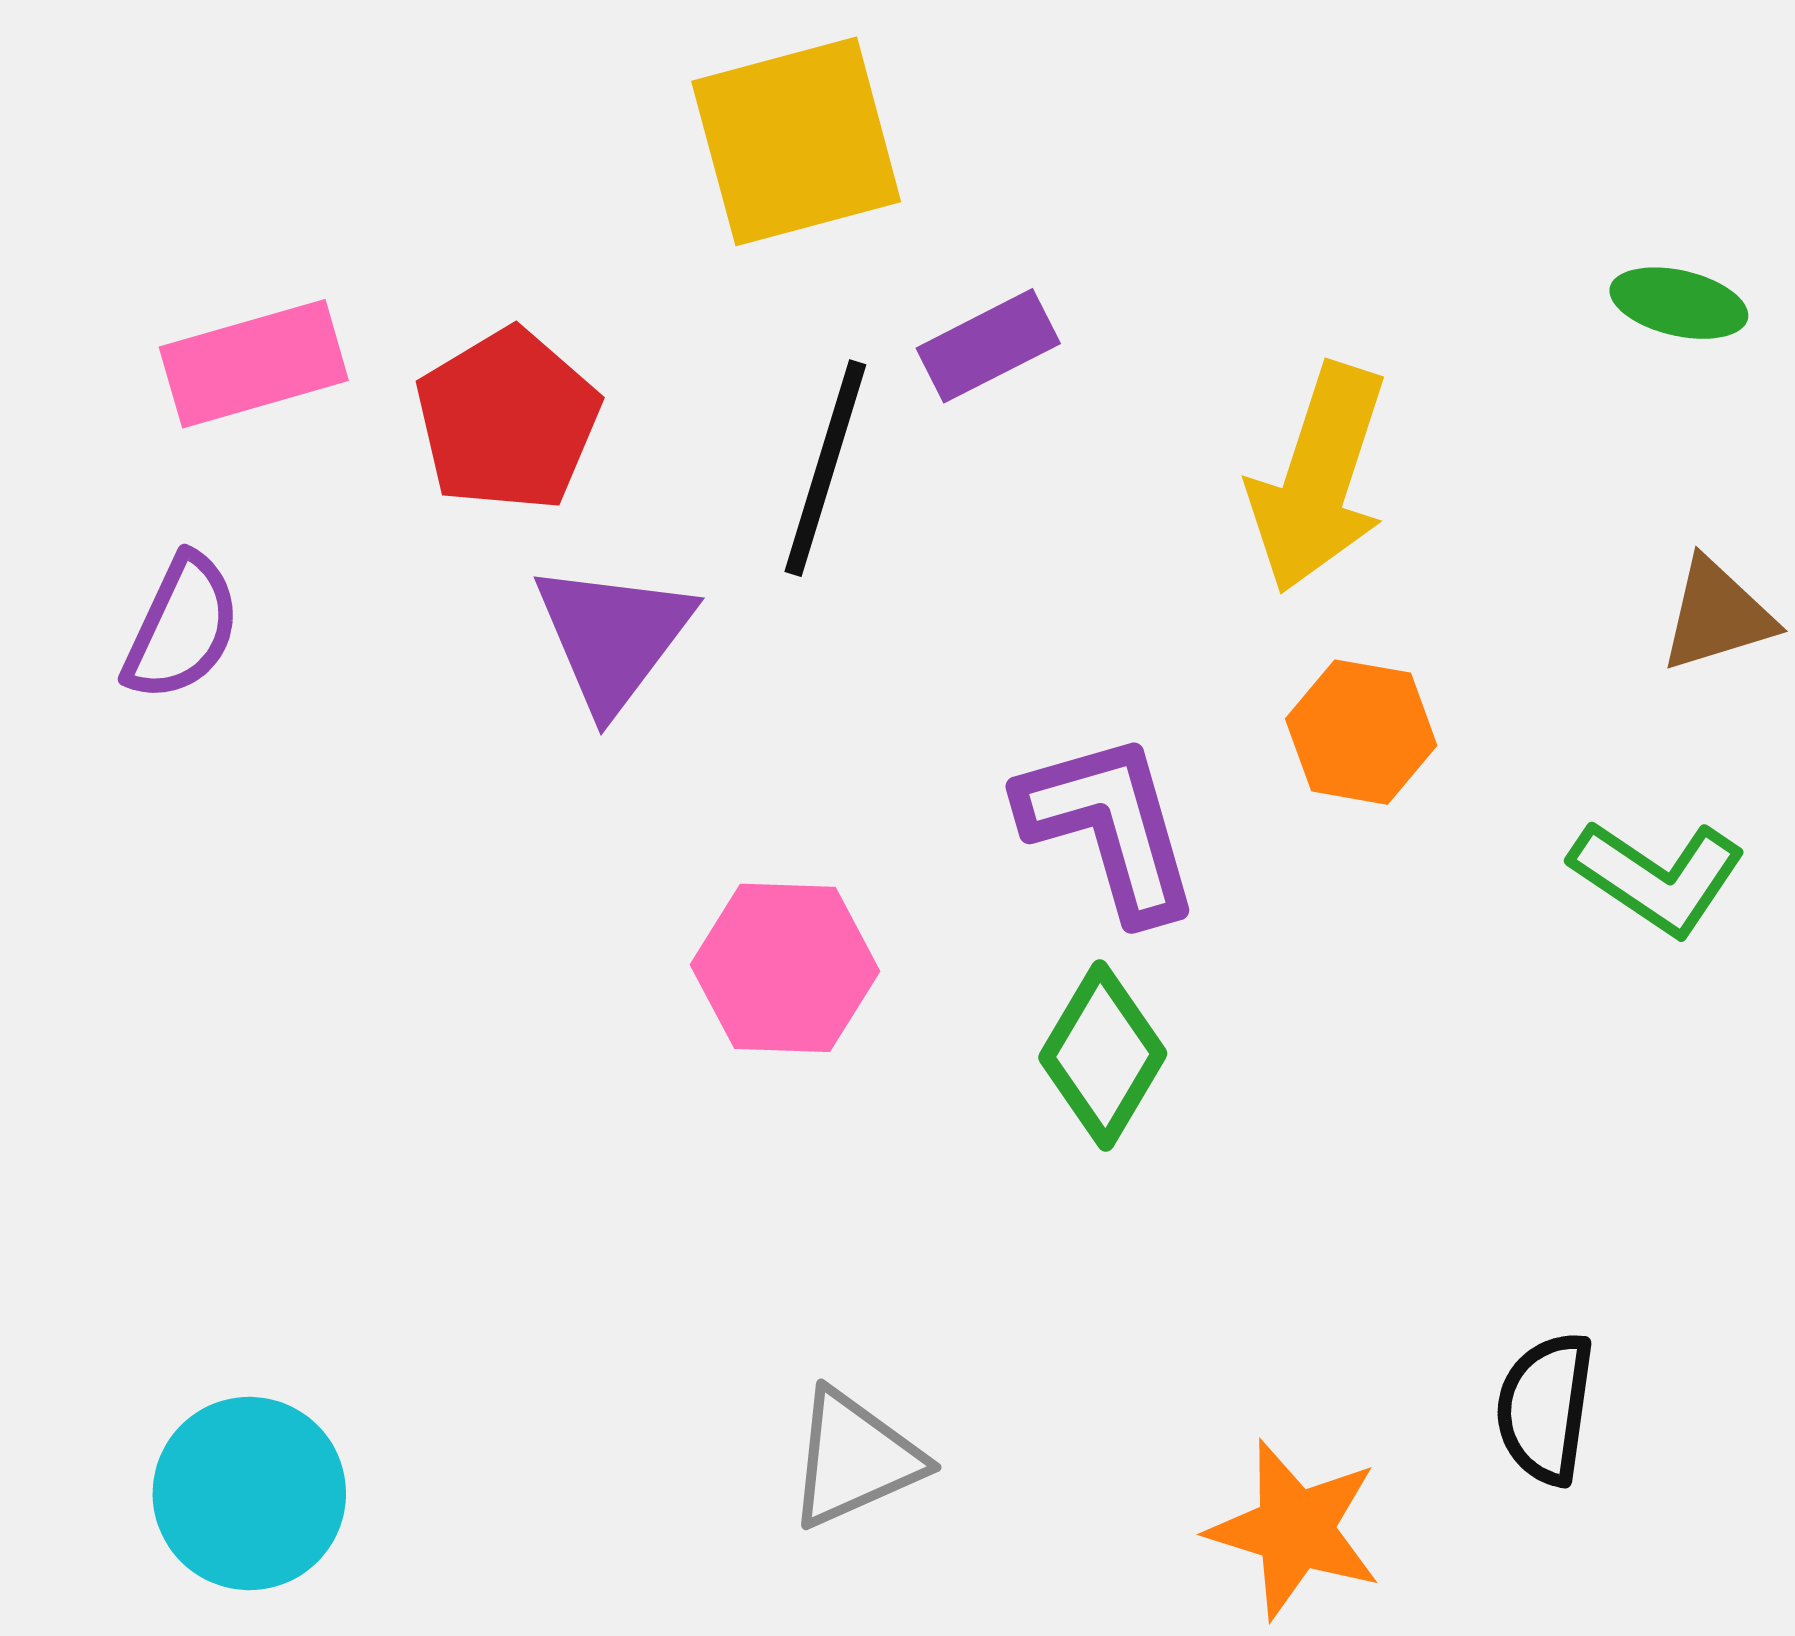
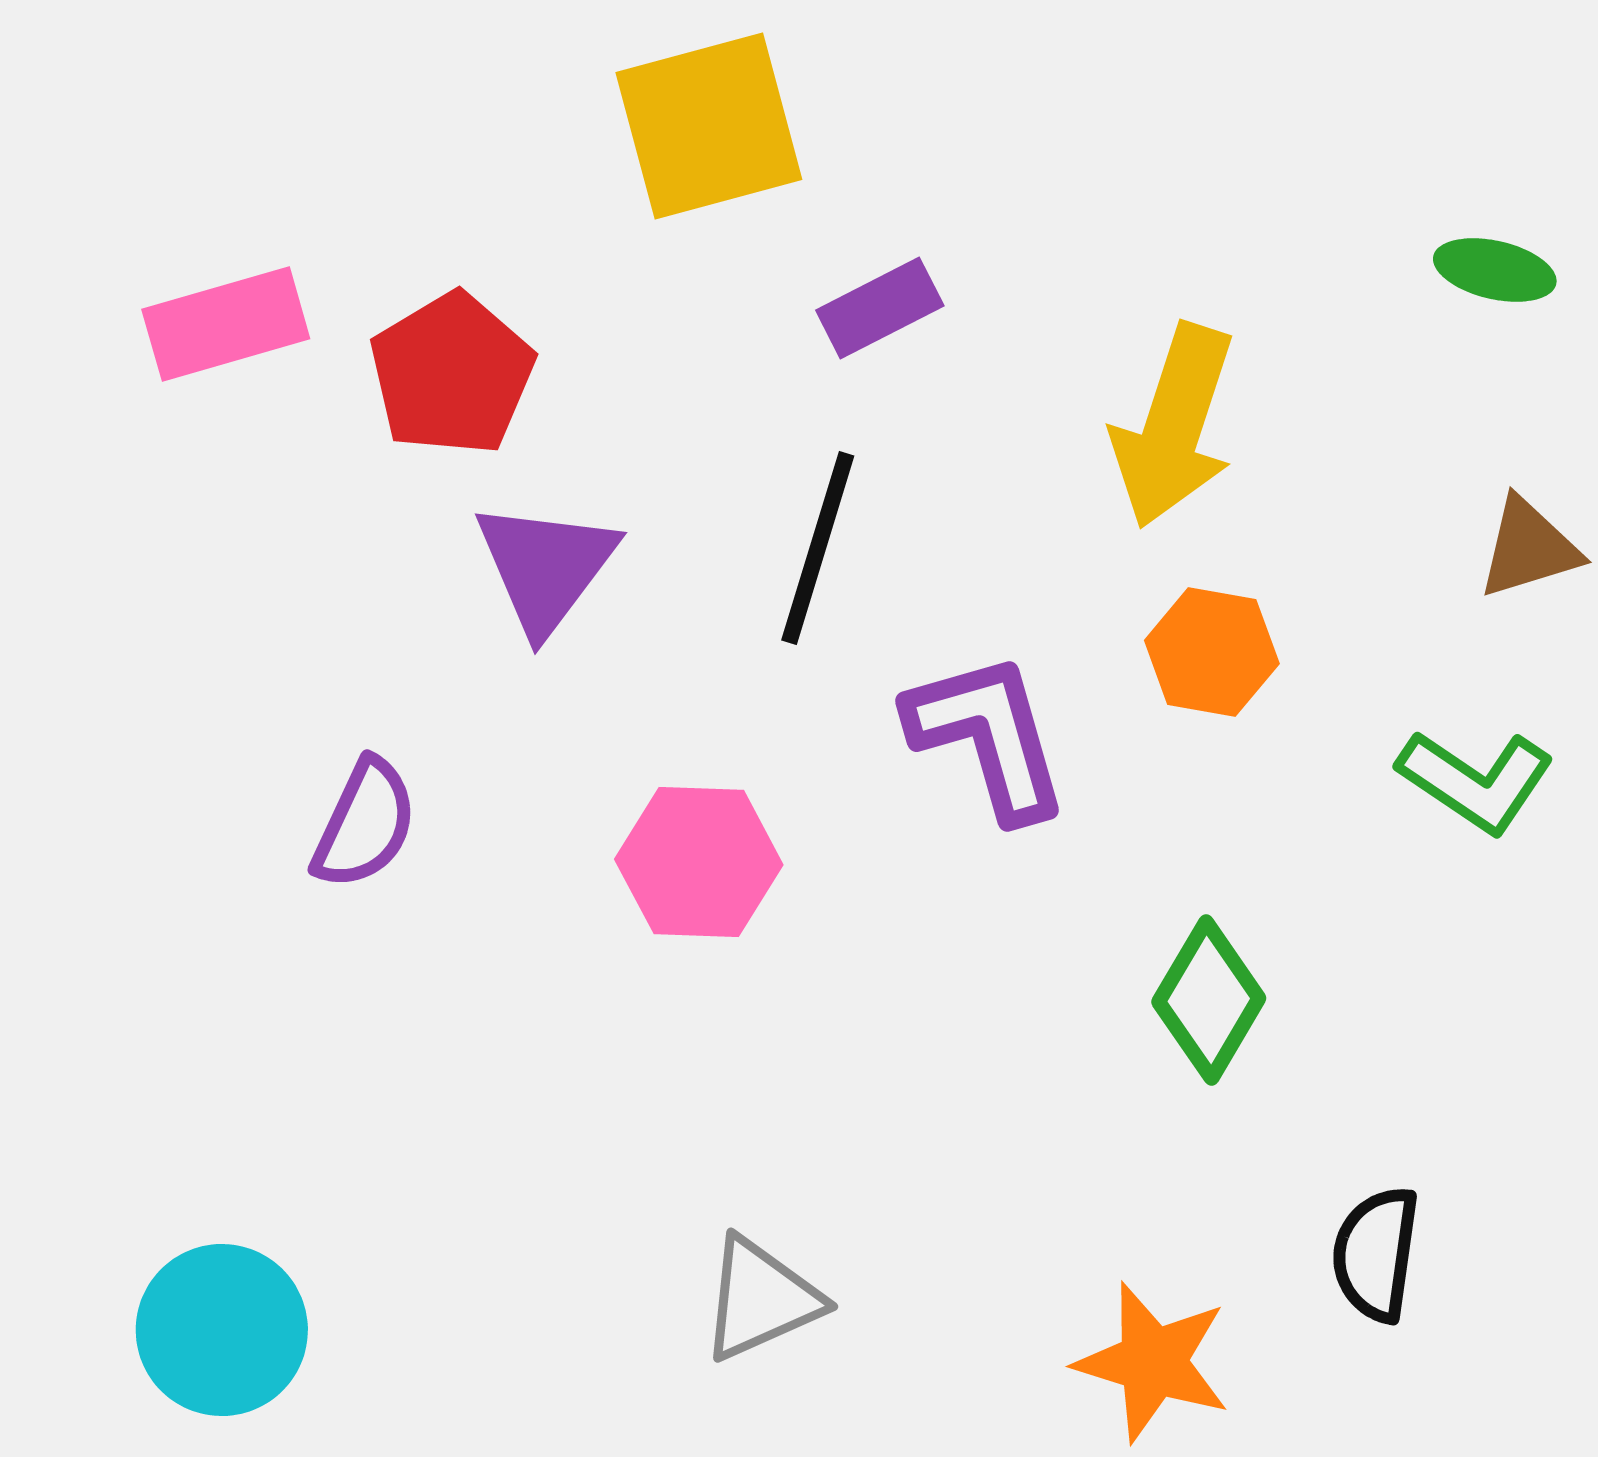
black line: (825, 468) -> (818, 548), moved
purple semicircle: (182, 628) -> (365, 824), moved
green diamond: (1103, 1056) -> (1209, 1000), moved

